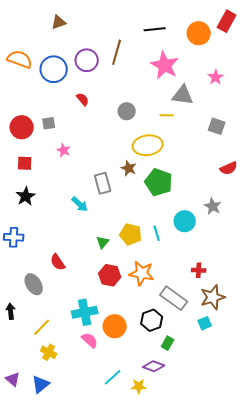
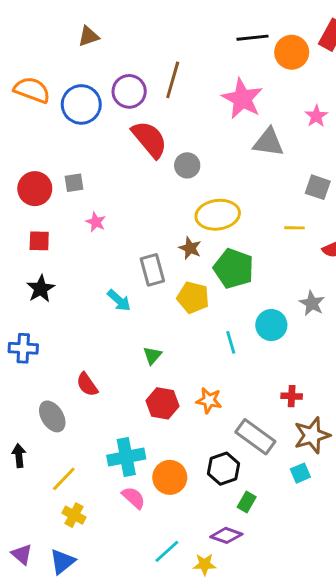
black line: (155, 29) -> (252, 38), moved
red semicircle: (83, 99) -> (149, 139), moved, size x2.0
yellow line: (167, 115) -> (295, 228), moved
yellow pentagon: (131, 234) -> (193, 297), moved
orange star: (142, 273) -> (209, 400), size x0.7

